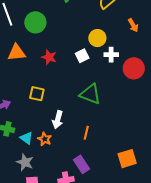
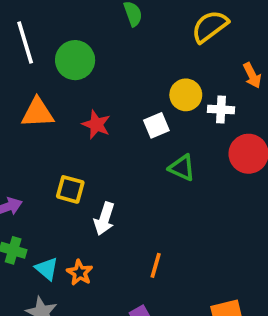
white cross: (111, 55) -> (221, 110), moved
green triangle: (90, 94) -> (182, 168), moved, size x0.7
white arrow: (58, 120) -> (104, 219), moved

